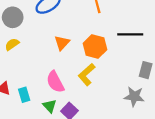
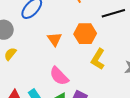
yellow L-shape: (87, 74) -> (98, 59), moved

